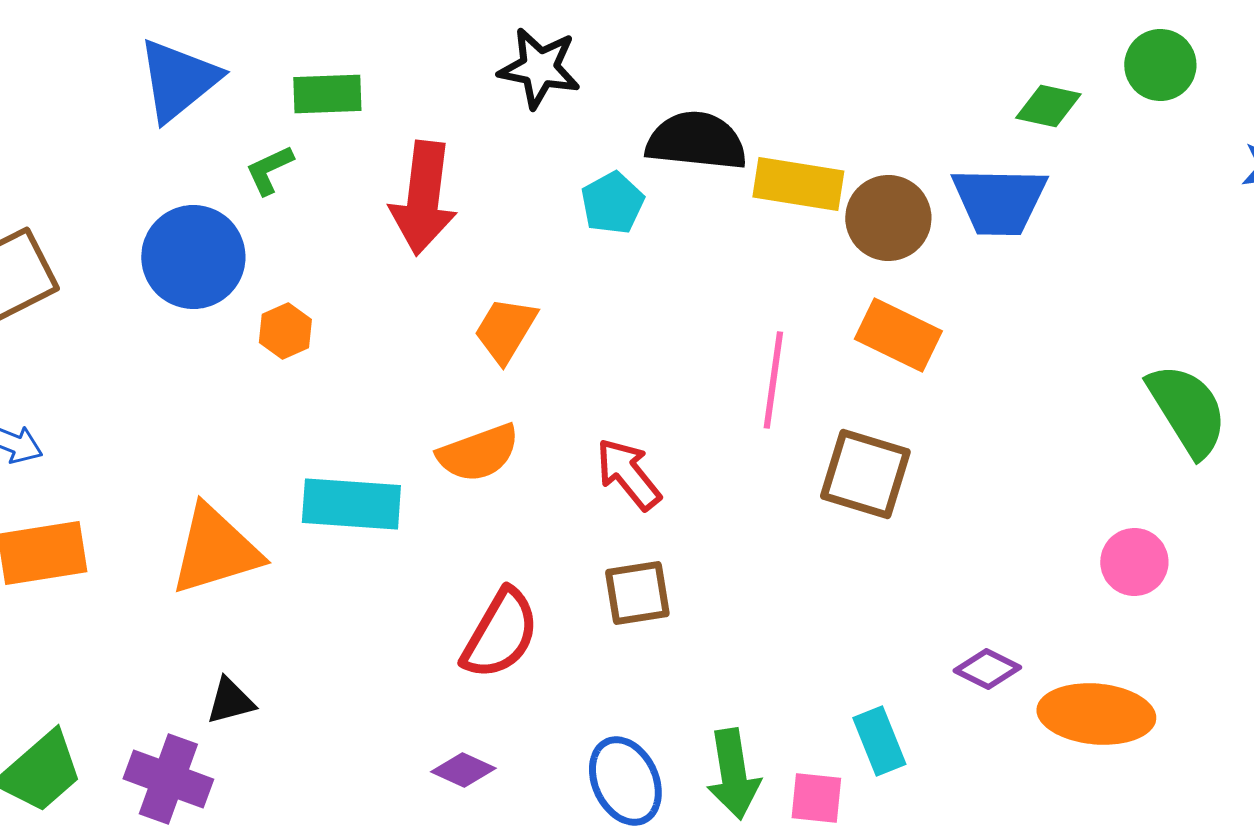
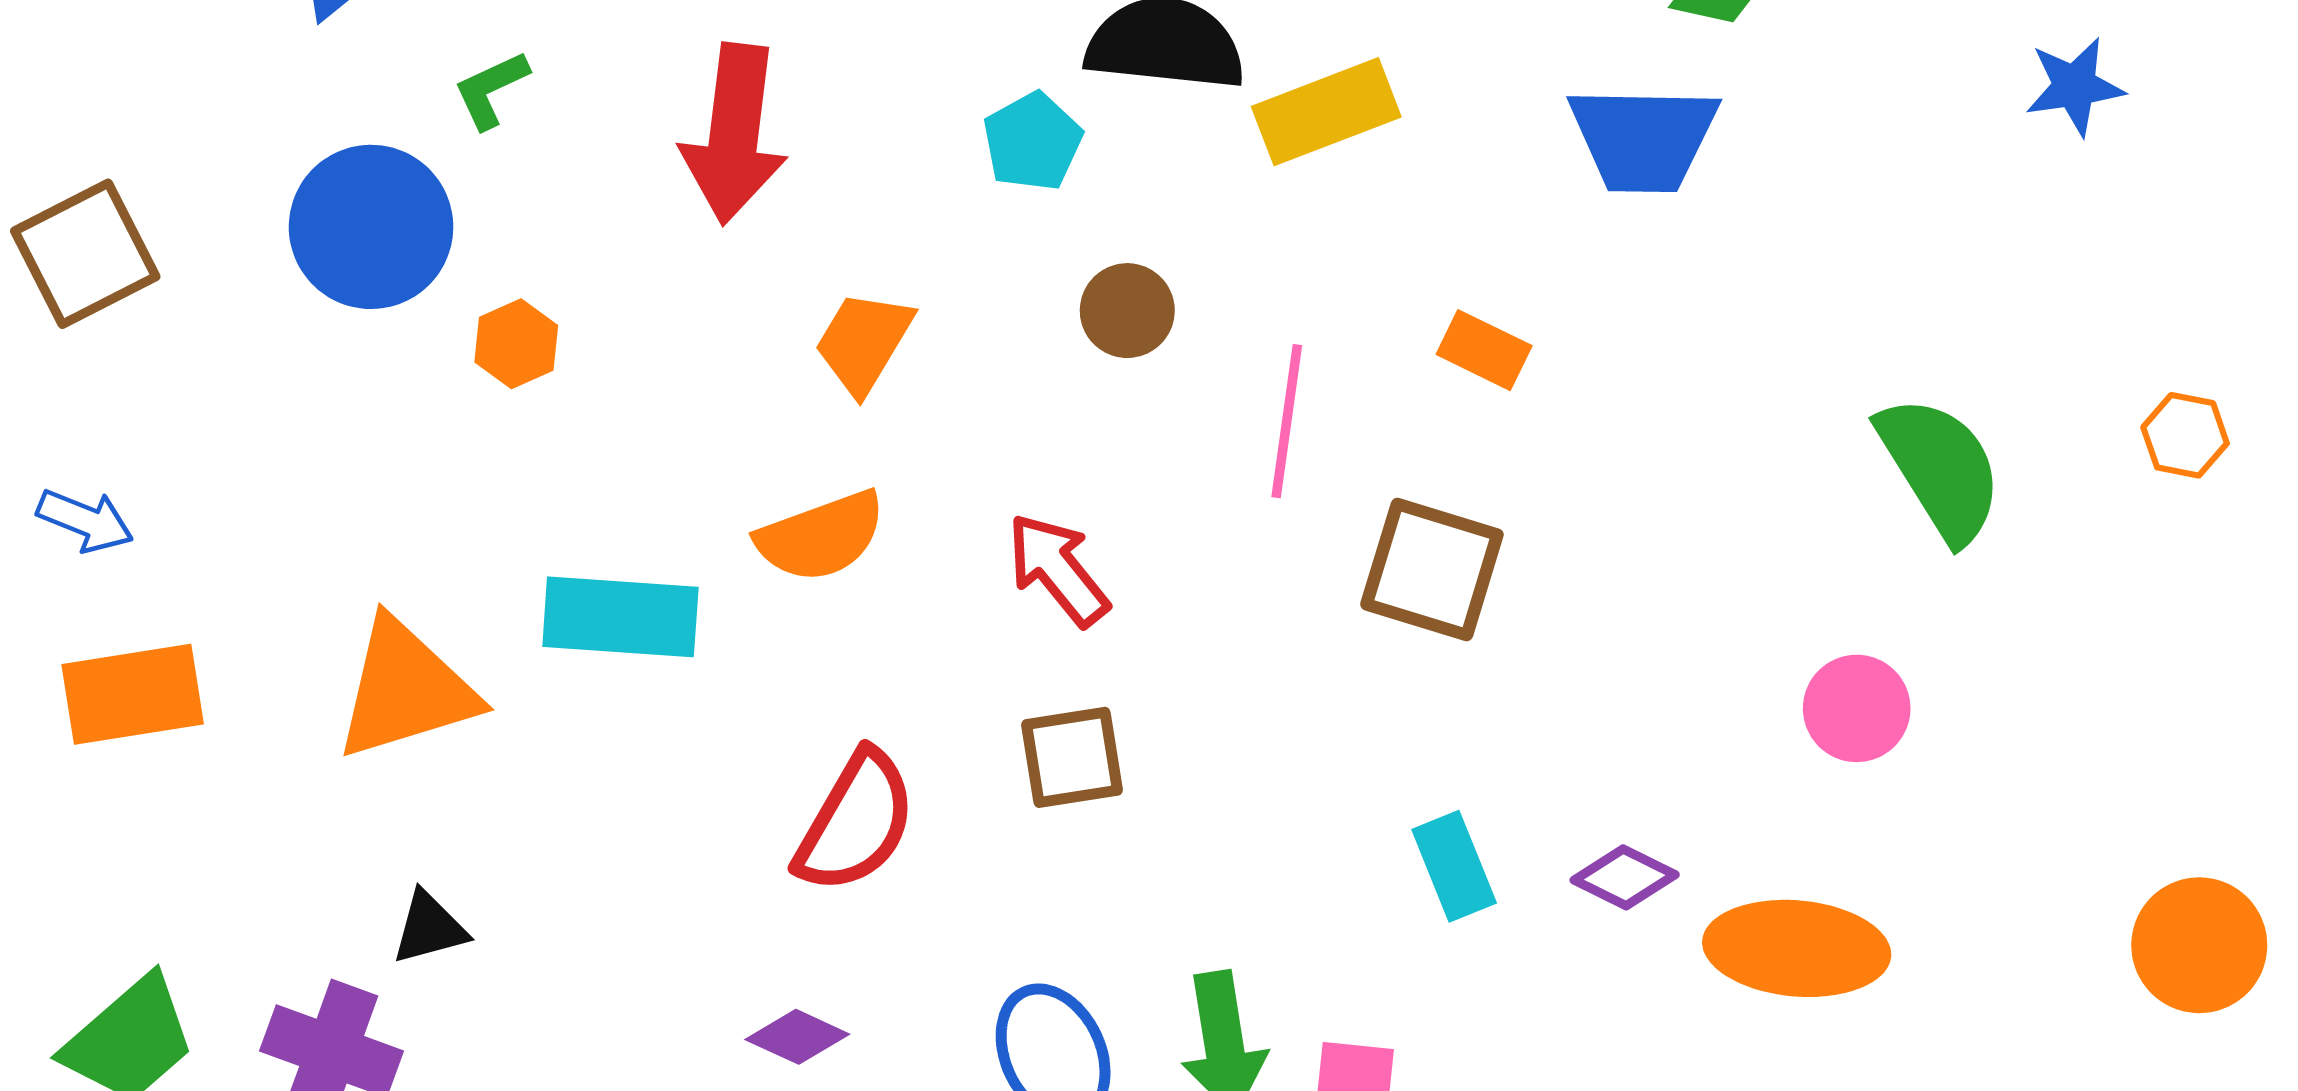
yellow rectangle: (798, 184) -> (1326, 112), turned -30
brown circle: (888, 218) -> (1127, 311), moved, size x0.7
orange rectangle: (898, 335) -> (1484, 350), size x0.7
cyan rectangle: (879, 741) -> (1454, 866), moved

